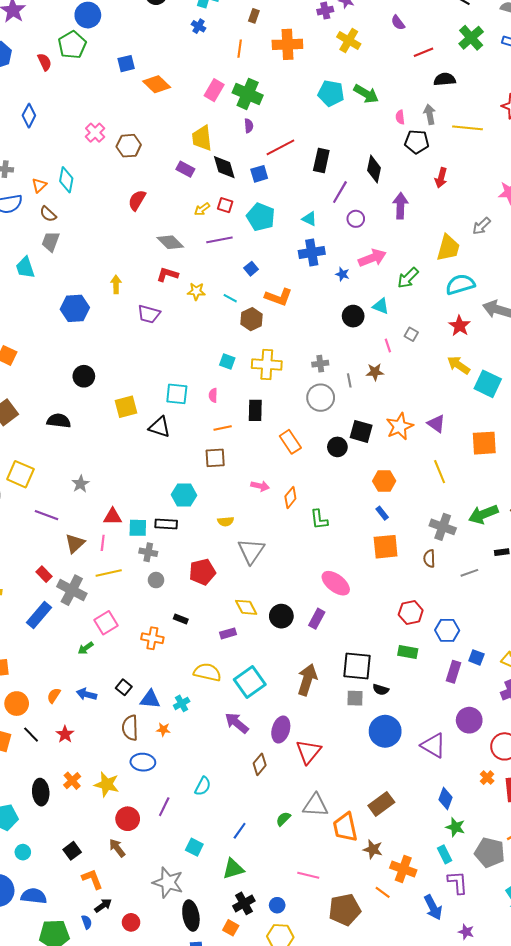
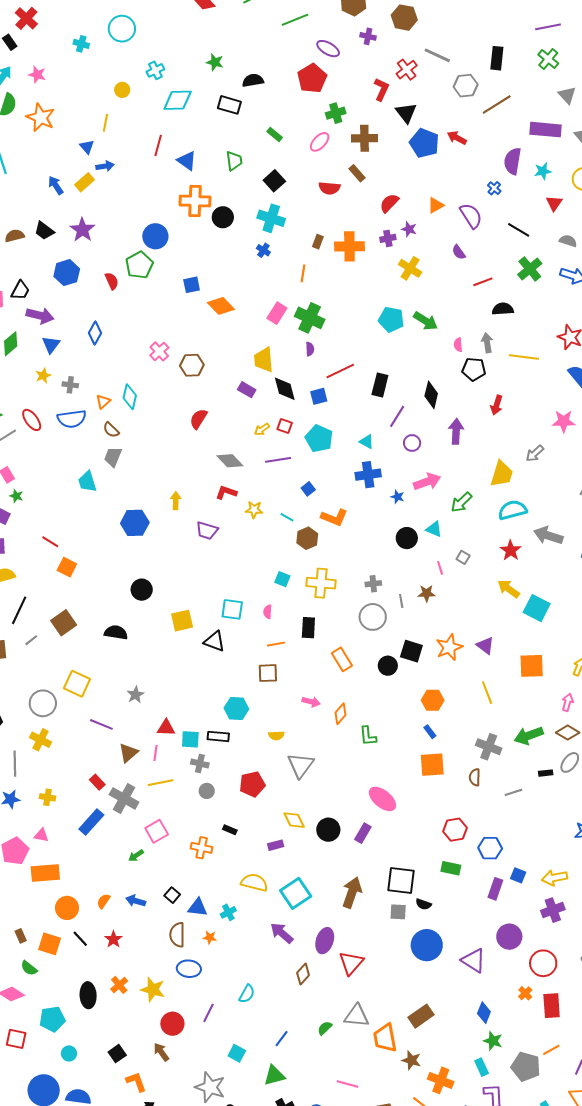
orange cross: (287, 44) -> (349, 246), moved

